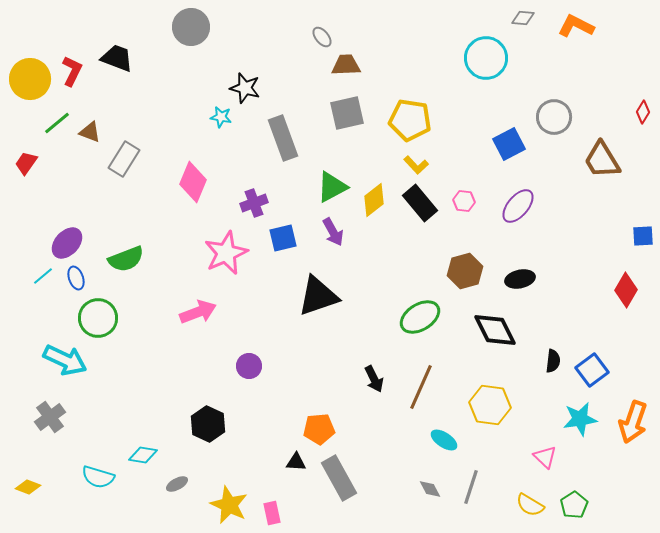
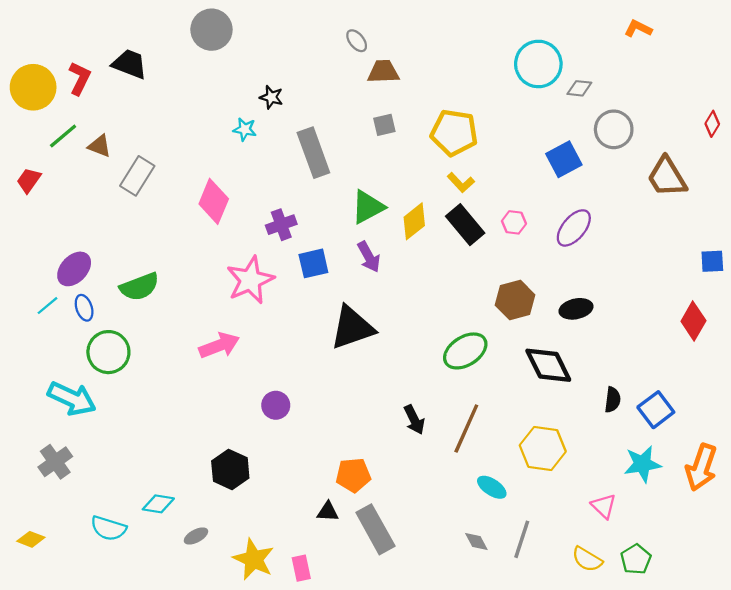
gray diamond: (523, 18) -> (579, 88), moved
orange L-shape: (576, 26) -> (638, 29), size x0.7
black star: (245, 88) -> (271, 97), size x0.7
gray square: (347, 113) -> (384, 125), size x0.6

